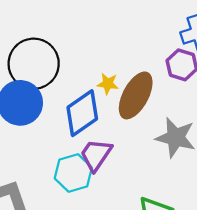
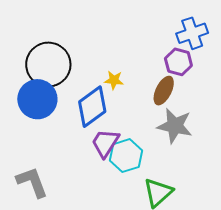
brown ellipse: (136, 95) -> (164, 91), moved, size x0.7
cyan hexagon: (73, 173) -> (126, 156), moved

